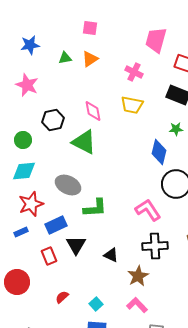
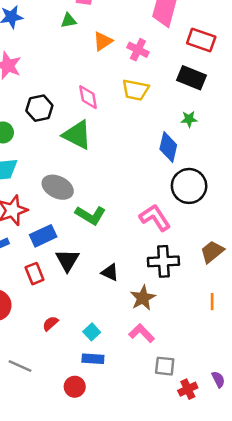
green triangle: (65, 58) -> (69, 21), moved
orange triangle: (90, 59) -> (103, 41), moved
green L-shape: (95, 208) -> (90, 215), turned 35

